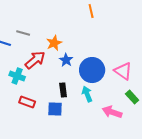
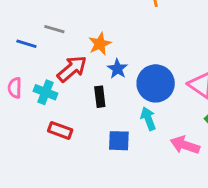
black rectangle: (63, 90) -> (100, 97), moved
blue square: (55, 109) -> (119, 141), moved

